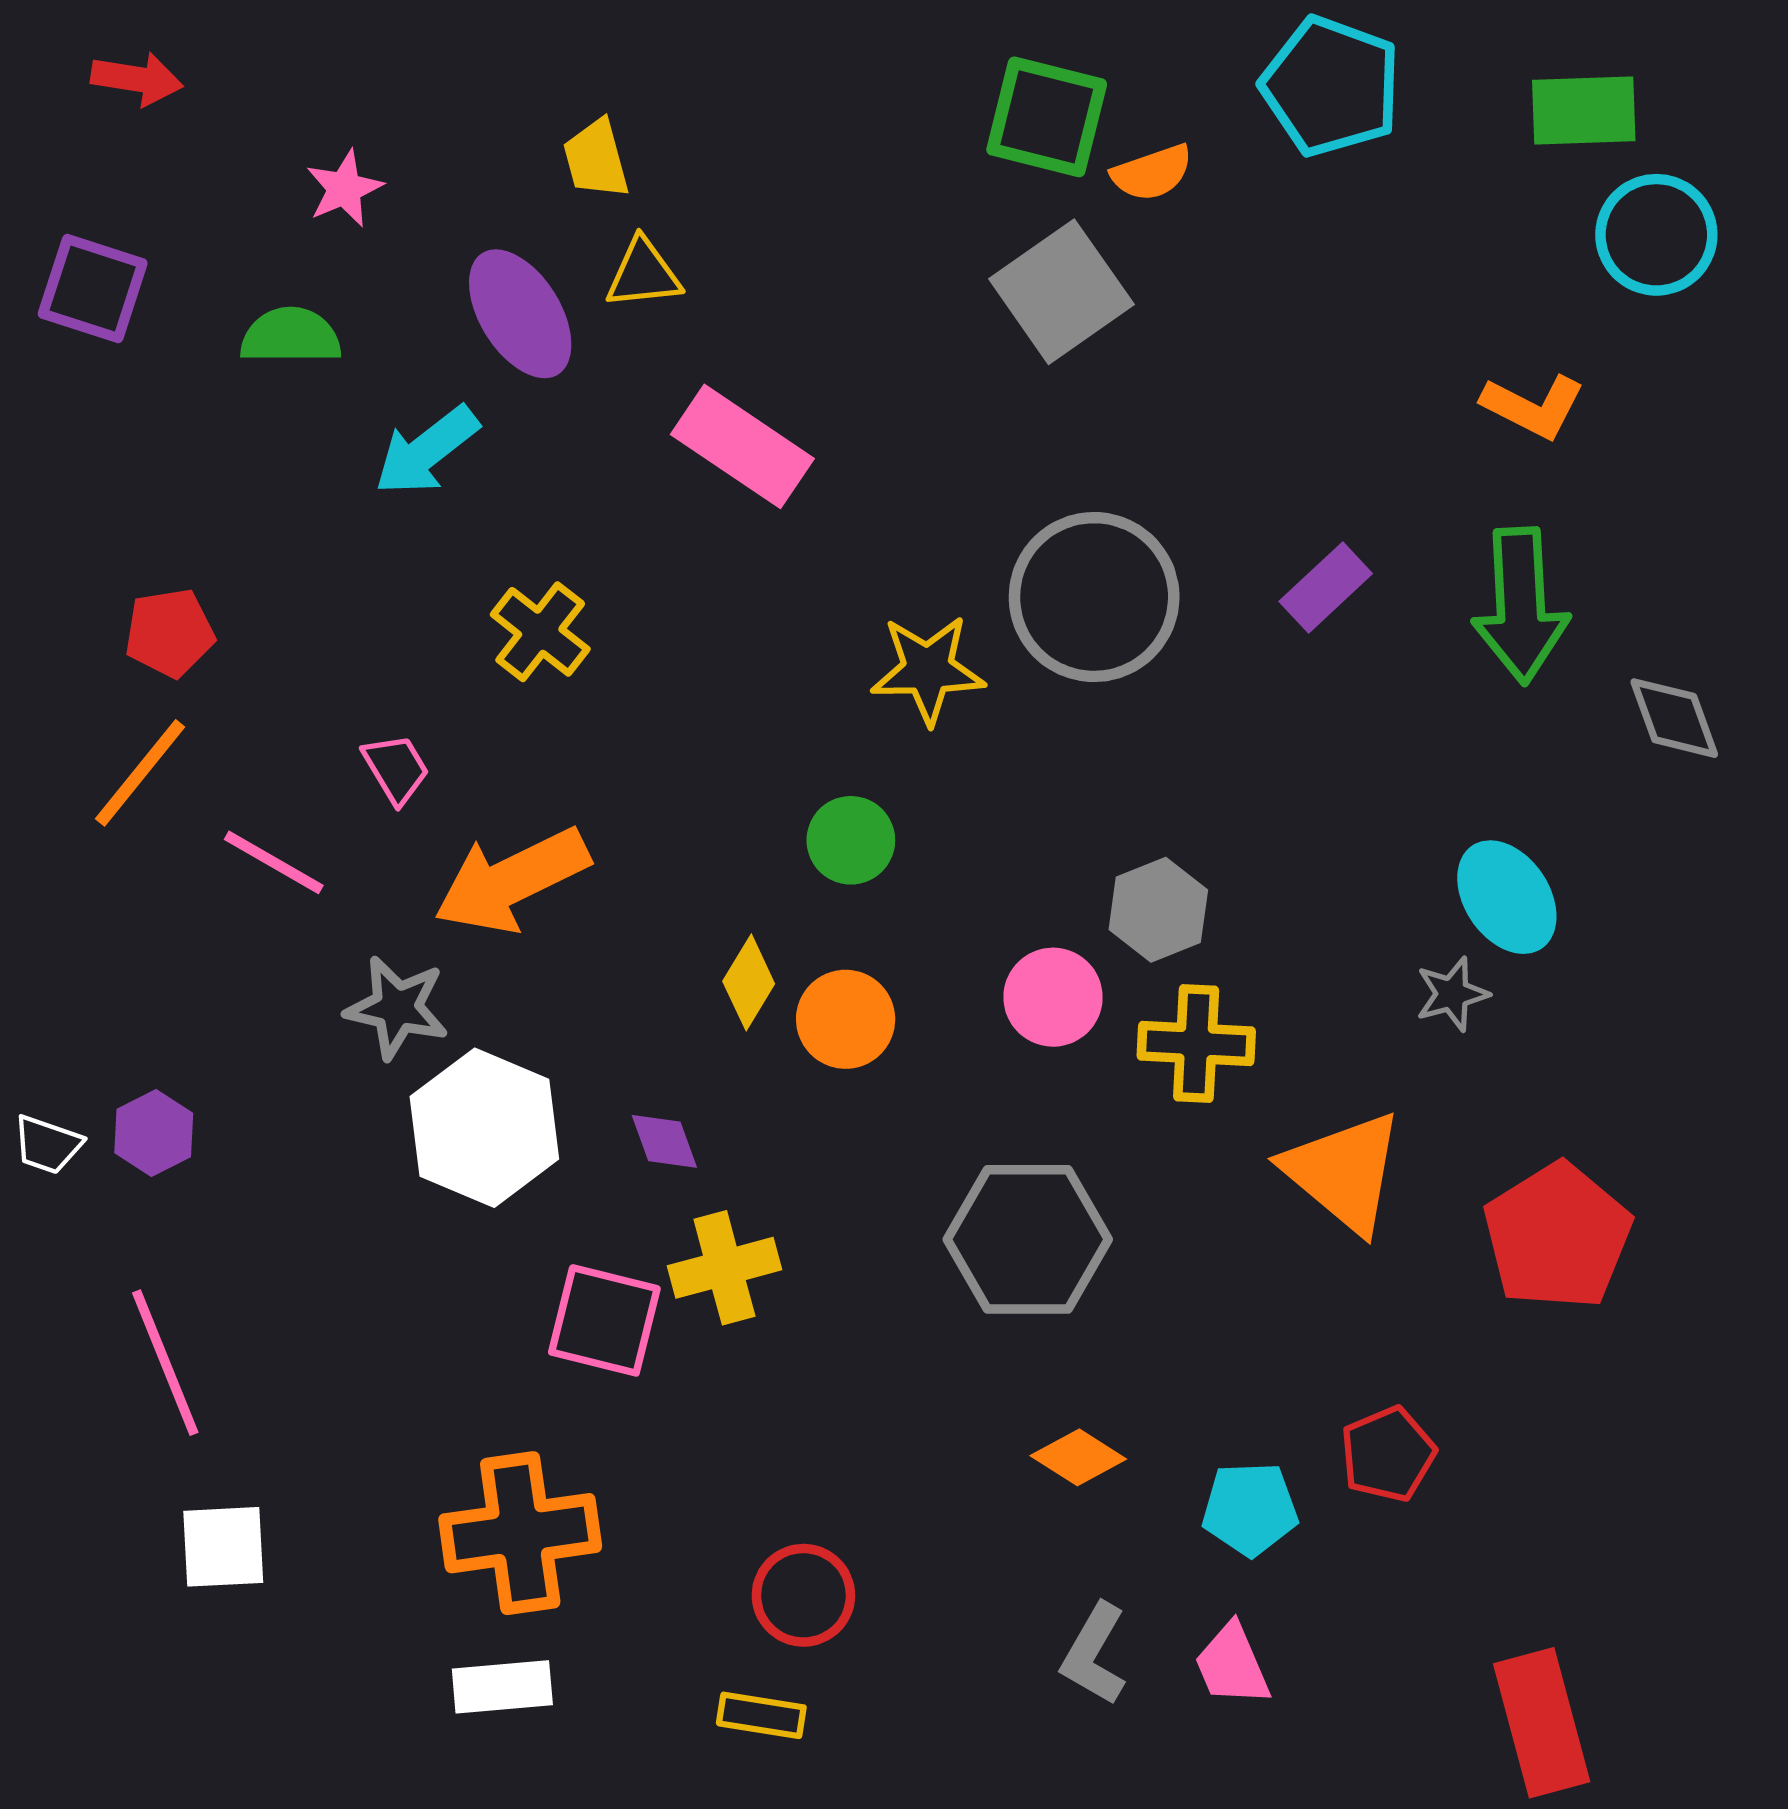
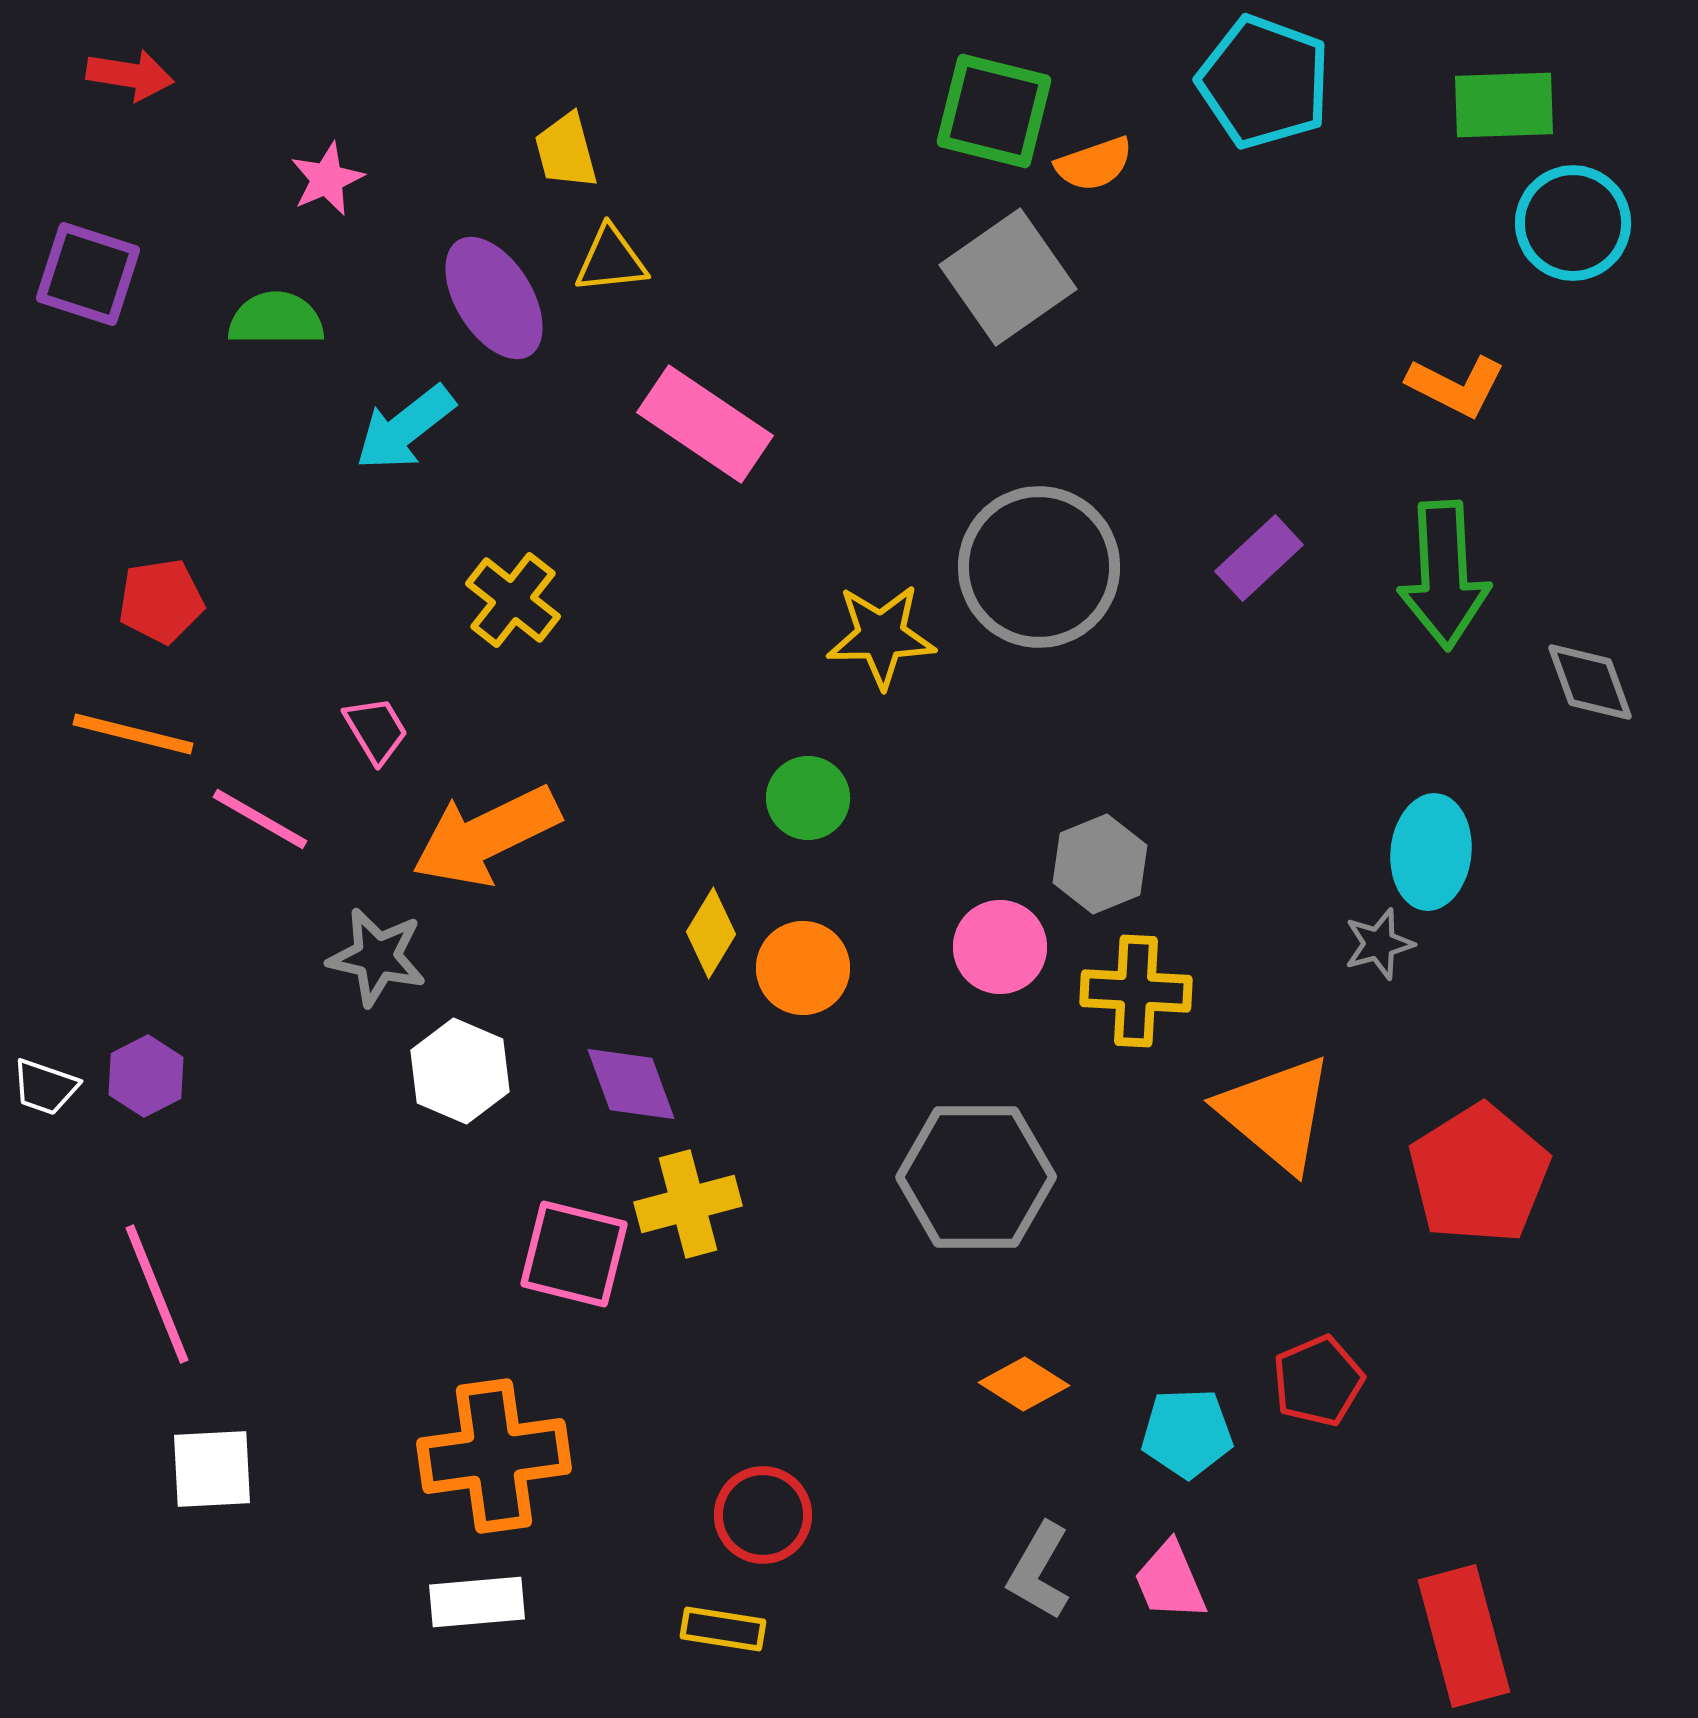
orange line: (140, 773) -> (133, 734), turned 65
cyan ellipse: (1507, 897) -> (1431, 852), turned 40
white hexagon: (484, 1128) -> (460, 1071), size x0.7
purple diamond: (664, 1141) -> (631, 1084), size x1.4

